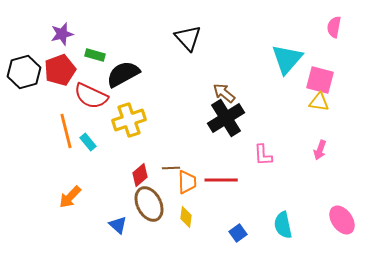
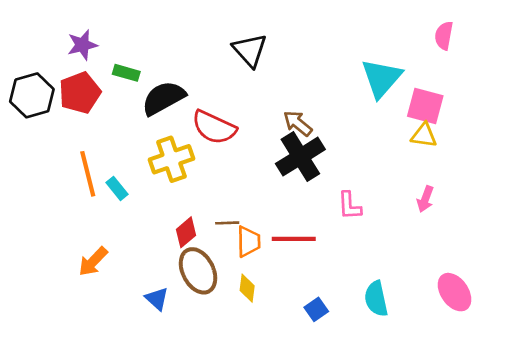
red semicircle: (91, 96) -> (214, 127), moved

